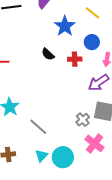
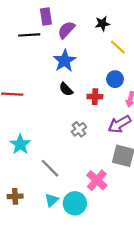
blue star: (65, 26) -> (65, 61), moved
gray cross: (83, 120) -> (79, 129), moved
pink cross: (94, 143) -> (97, 180), moved

